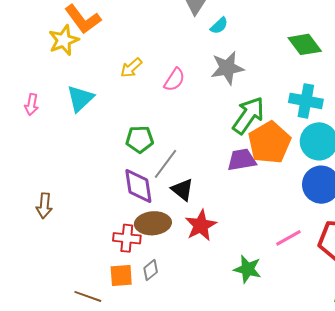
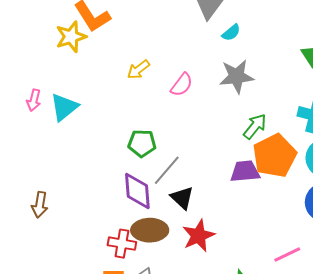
cyan triangle: (80, 98) -> (64, 107), moved
green arrow: (248, 115) -> (255, 126), size x0.7

